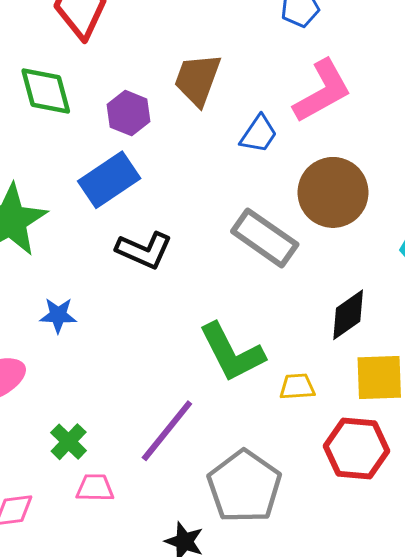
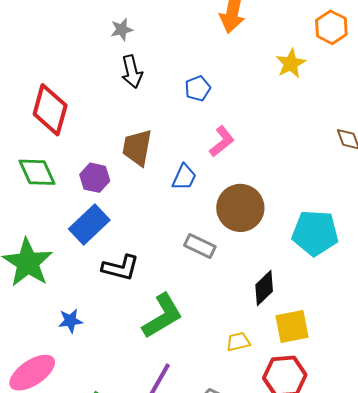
pink L-shape: (322, 91) -> (222, 141), size x0.7
gray rectangle: (265, 238) -> (200, 246), size x0.7
green L-shape: (232, 352) -> (162, 316), moved, turned -84

